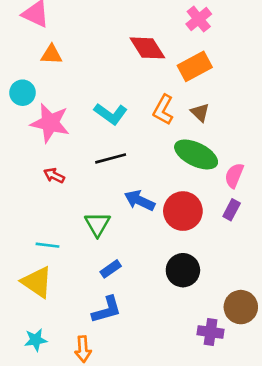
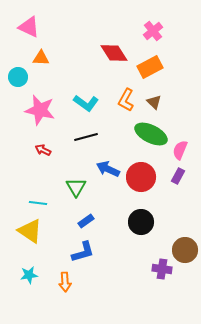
cyan circle: (22, 93) -> (18, 77), moved

